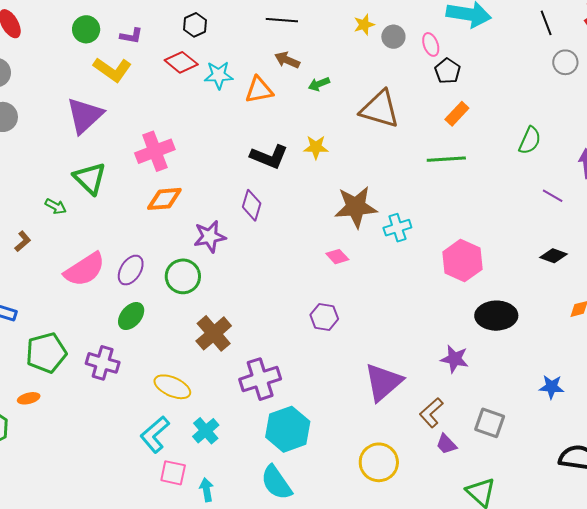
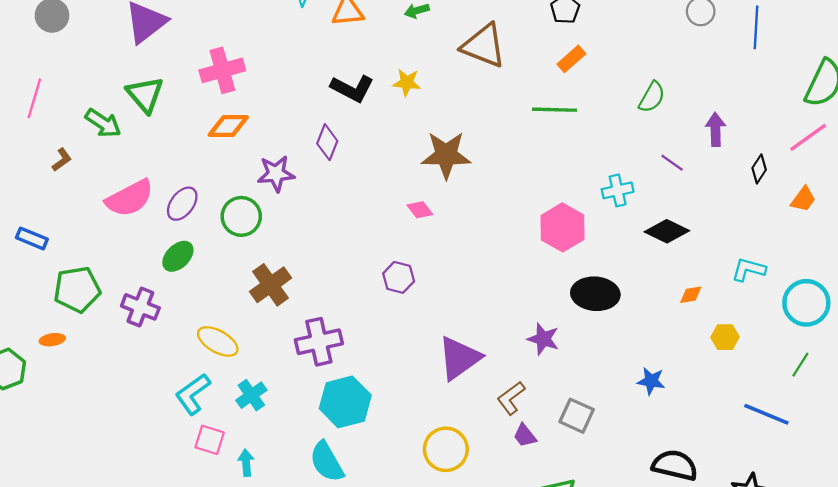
green arrow: (56, 206) -> (103, 123), size x1.5
cyan cross: (397, 228) -> (618, 190), moved
black diamond: (553, 256) -> (667, 231), size x1.4

